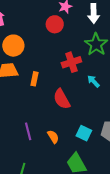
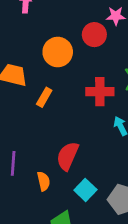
orange circle: (13, 46) -> (58, 52), moved
red semicircle: (62, 99) -> (68, 156), moved, turned 35

